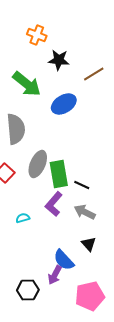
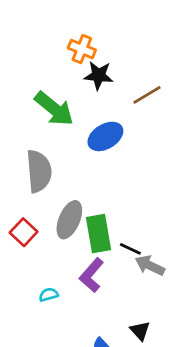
orange cross: (37, 35) -> (82, 49), moved
gray arrow: (85, 212) -> (150, 265), moved

